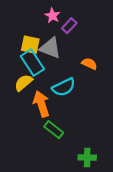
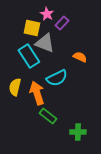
yellow square: (30, 45) -> (32, 28), moved
yellow semicircle: (23, 83) -> (15, 87), moved, turned -36
green cross: (87, 158) -> (78, 132), moved

